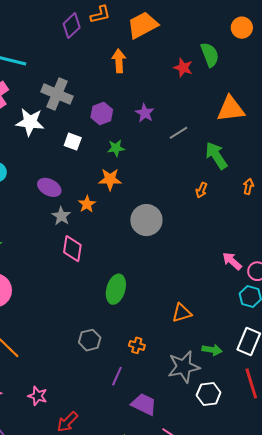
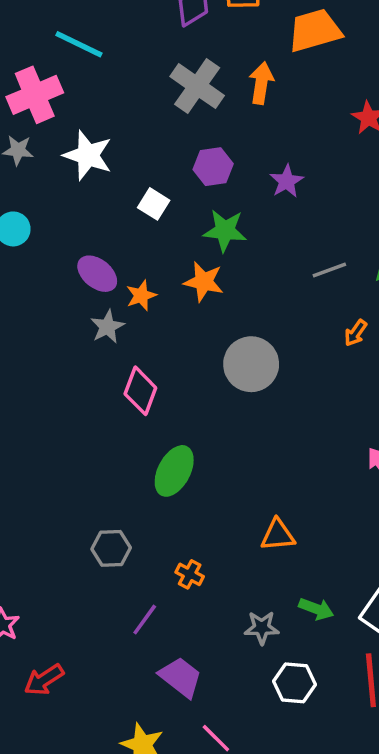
gray cross: (57, 94) -> (197, 86), moved
gray line: (178, 133) -> (329, 270), moved
green star: (116, 148) -> (225, 231), size x1.4
orange star: (87, 204) -> (141, 295), moved
pink diamond: (72, 249) -> (140, 391), moved
gray star: (184, 367) -> (262, 628), size x0.6

